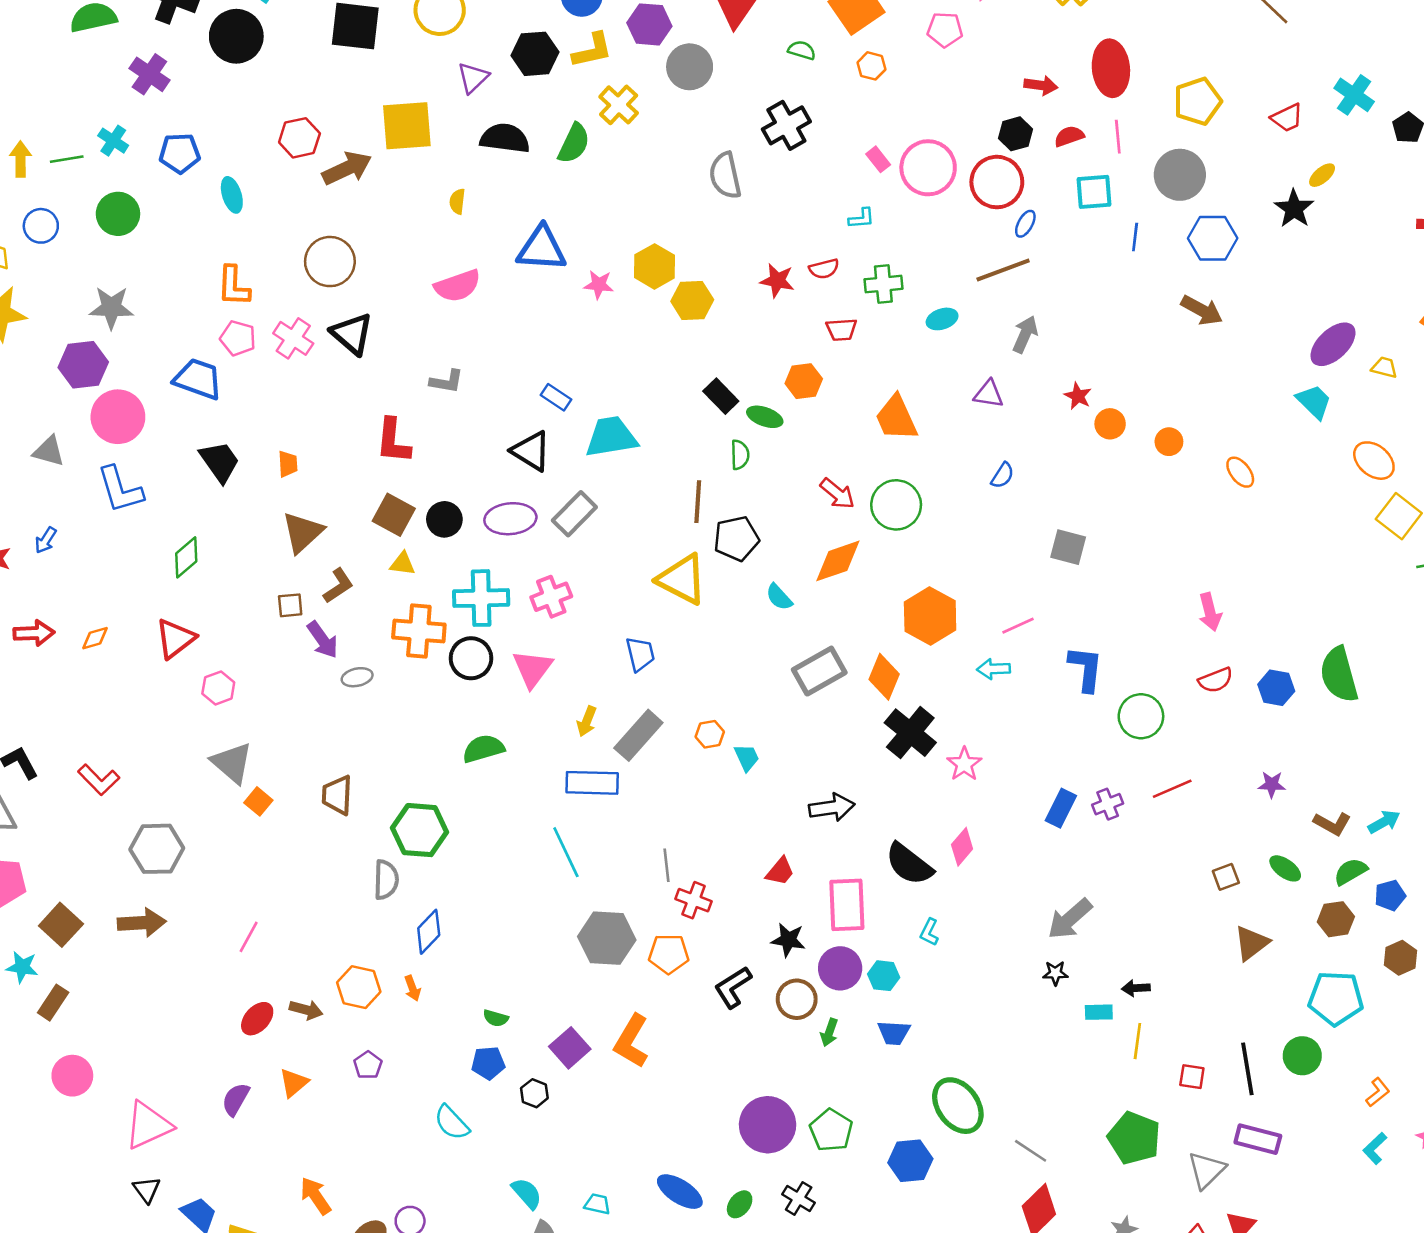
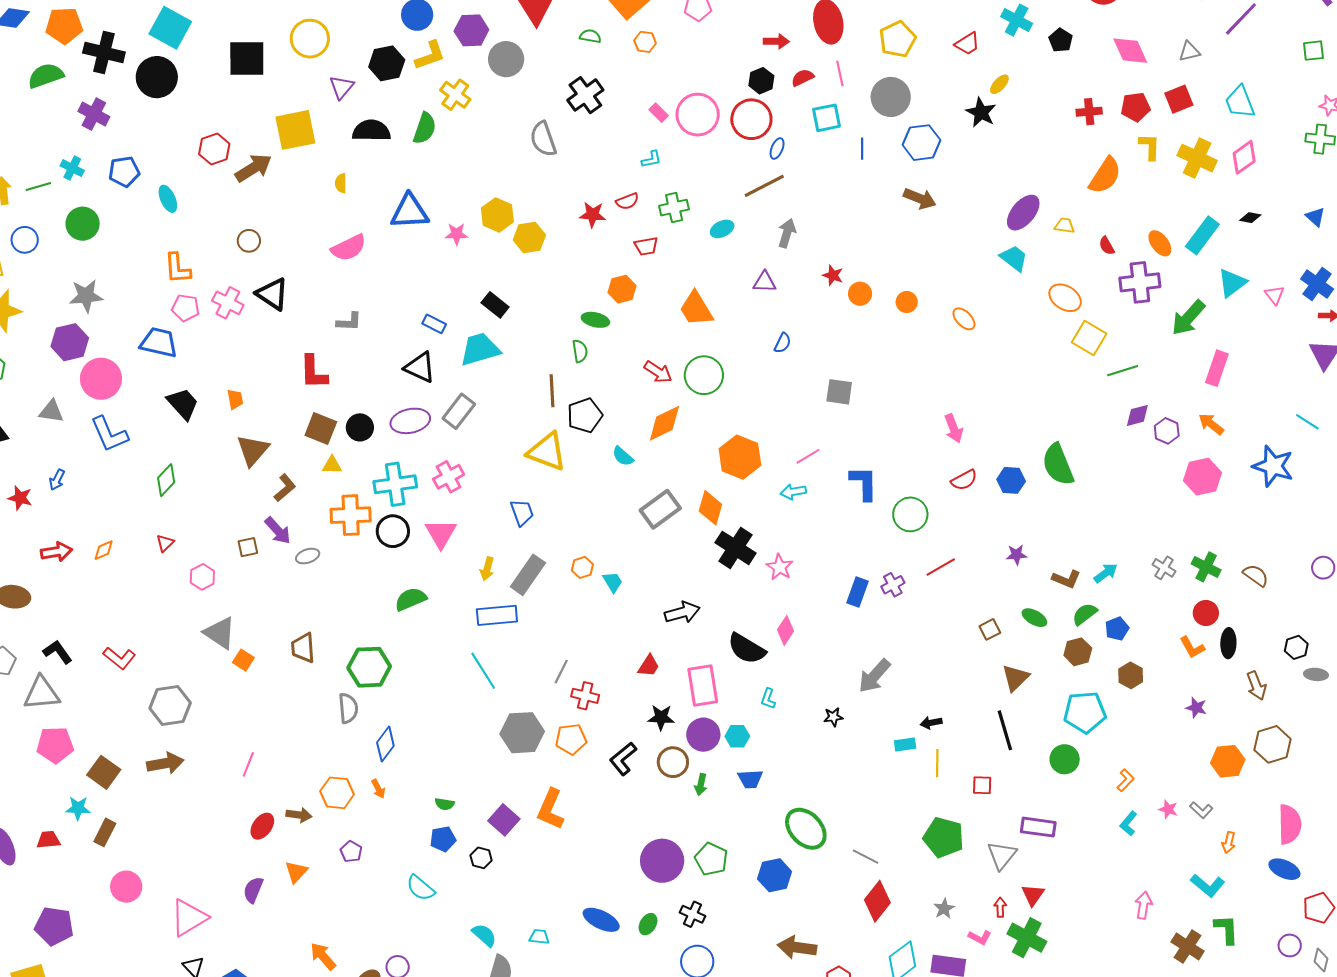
brown circle: (330, 262) -> (249, 241), size x0.6
black rectangle: (721, 396) -> (495, 305), moved
brown square: (290, 605) -> (248, 547), moved
red triangle: (175, 639) -> (165, 543), size x0.6
gray line: (667, 865) -> (561, 672), turned 40
black star: (1055, 973) -> (833, 717), moved
black line: (1247, 1069) -> (1005, 730), moved

